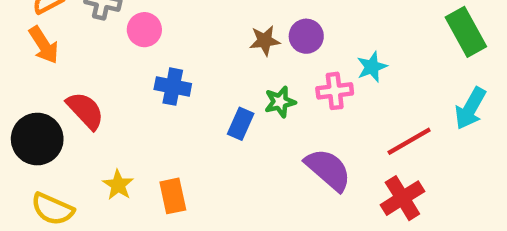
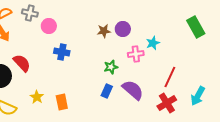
green star: (280, 102) -> (111, 67), moved
cyan arrow: (470, 108) -> (198, 96), moved
blue rectangle: (241, 124) -> (107, 91), moved
red line: (409, 141) -> (170, 77), turned -35

